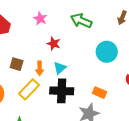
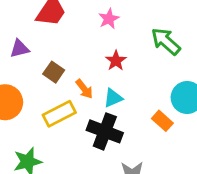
orange arrow: (40, 68) -> (84, 89), turned -56
orange rectangle: (100, 93) -> (162, 121), moved

